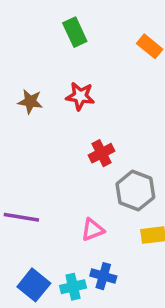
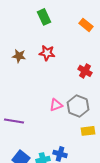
red cross: (102, 153) -> (85, 71), moved, turned -32
pink triangle: (93, 230) -> (56, 105), moved

